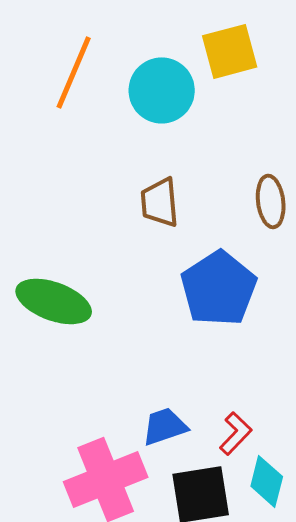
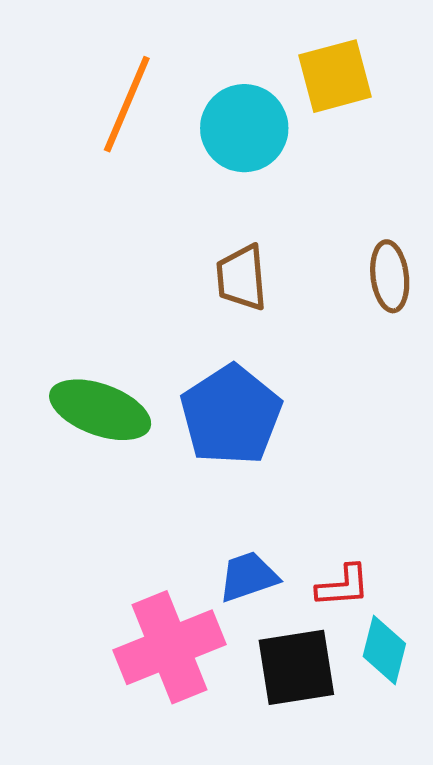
blue pentagon: (219, 288) -> (231, 415), moved
red L-shape: (236, 433) -> (343, 586), turned 42

